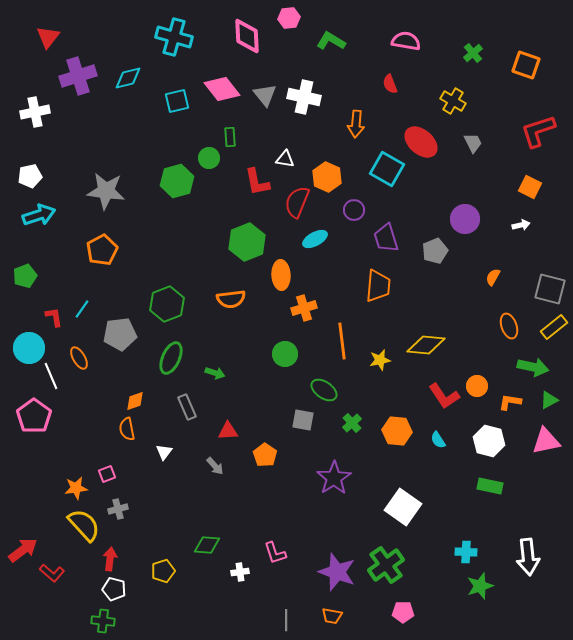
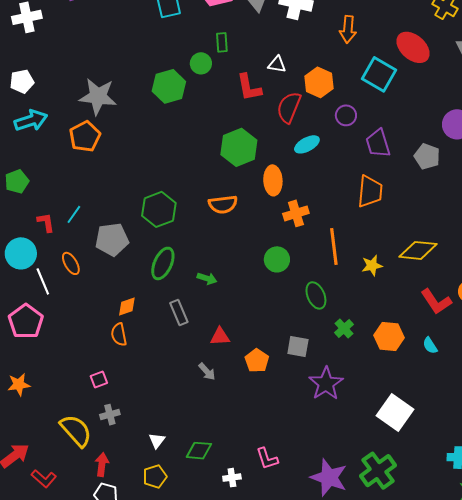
orange pentagon: (102, 250) -> (85, 136), moved
gray pentagon: (435, 251) -> (427, 156), turned -30
green ellipse: (324, 390) -> (316, 295), turned 32
gray square: (303, 420) -> (298, 346), moved
white triangle: (164, 452) -> (157, 441), moved
orange star: (76, 488) -> (19, 385), moved

